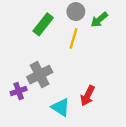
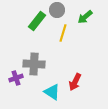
gray circle: (76, 12) -> (57, 10), moved
gray cross: (40, 75) -> (34, 64), turned 30

